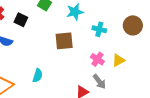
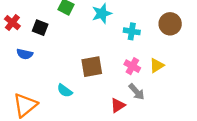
brown square: (64, 41) -> (92, 67), moved
cyan semicircle: (38, 76) -> (65, 91), turned 112

